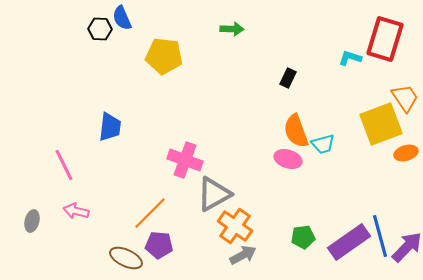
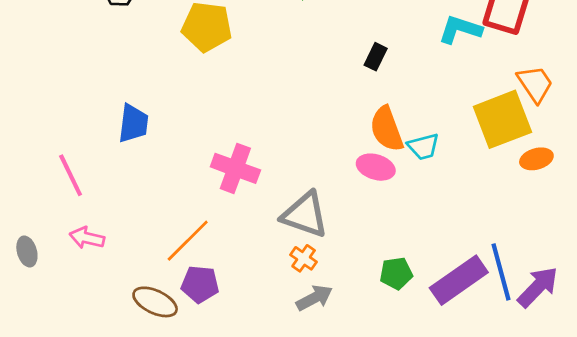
cyan L-shape: (350, 58) -> (460, 29), size x1.4
gray triangle: (214, 194) -> (305, 215), moved, turned 48
gray ellipse: (32, 221) -> (27, 252), turned -30
orange cross: (235, 226) -> (304, 258), size x0.6

